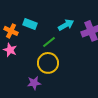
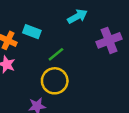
cyan arrow: (66, 25) -> (77, 16), moved

